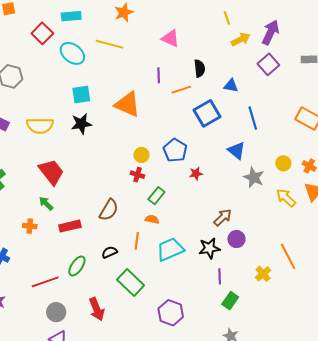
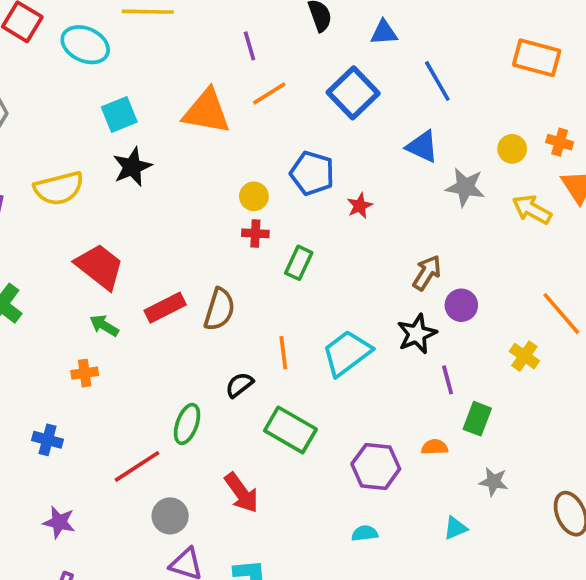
orange line: (181, 90) -> (269, 93), moved
orange semicircle: (152, 219) -> (435, 447), moved
red rectangle: (70, 226) -> (165, 308), moved

